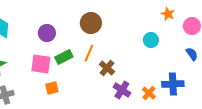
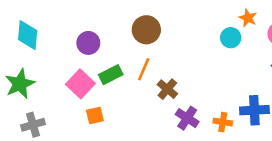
cyan circle: (151, 40) -> (231, 38), moved
pink square: (41, 64) -> (80, 84), turned 35
orange cross: (149, 93) -> (223, 122), turned -32

